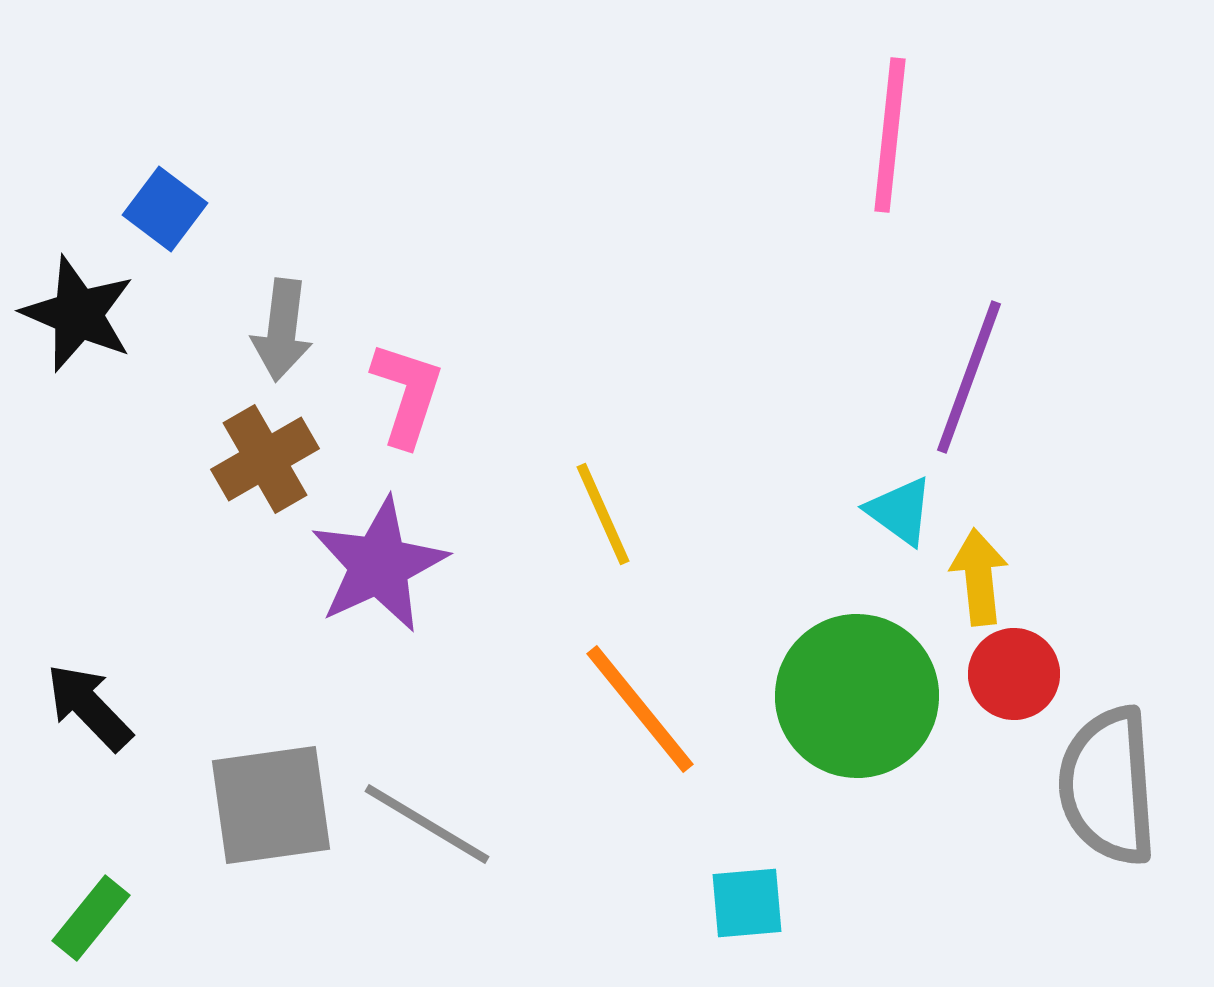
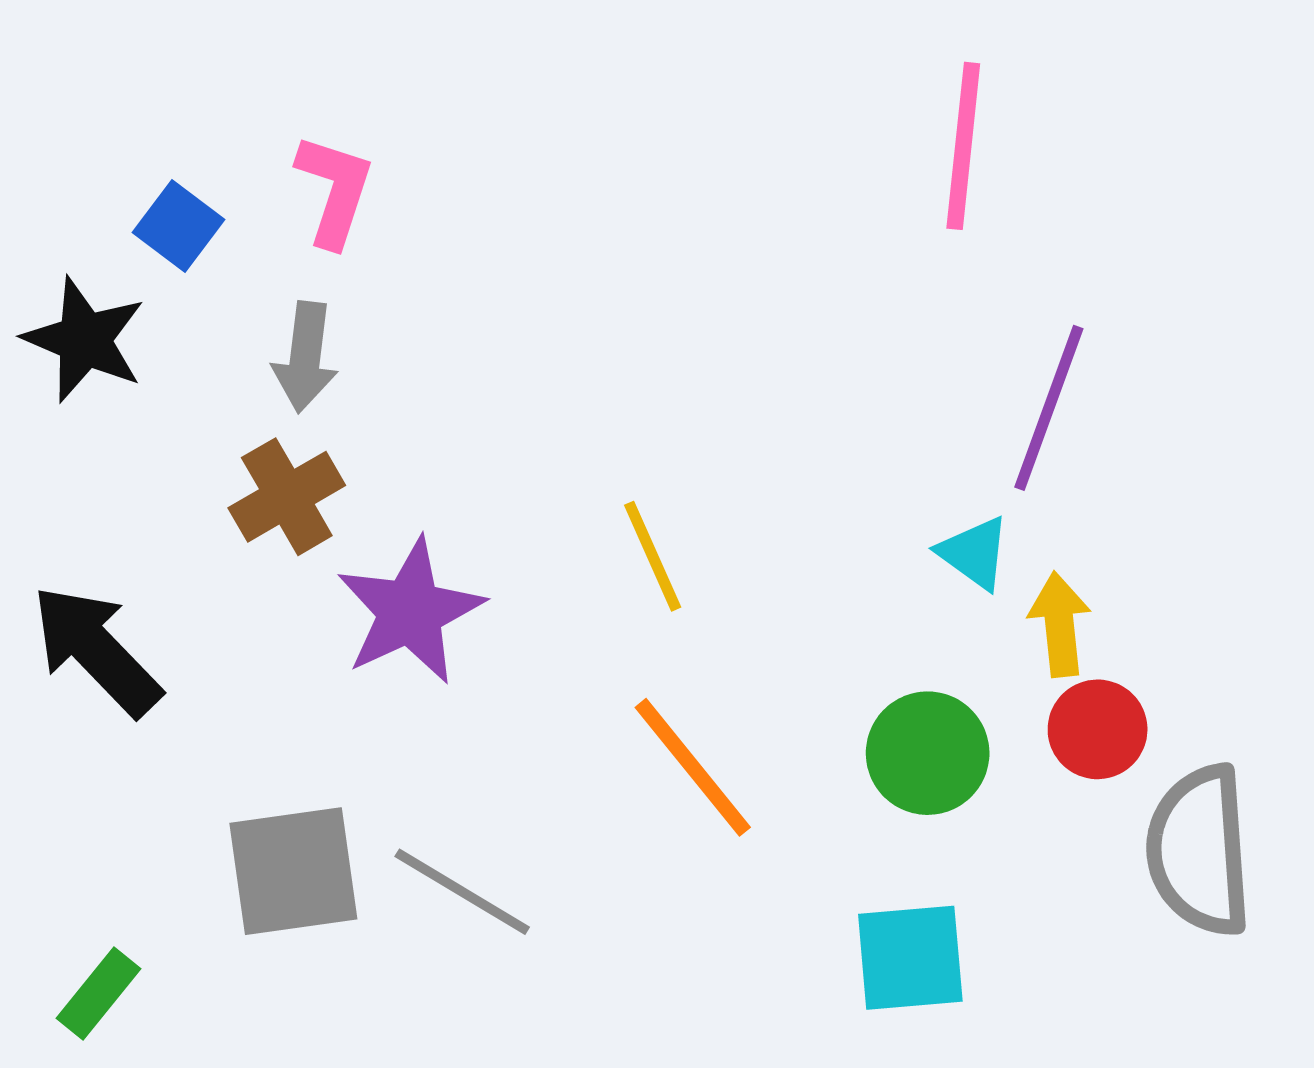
pink L-shape: (407, 394) -> (334, 190), moved
green circle: (857, 696) -> (928, 753), size x0.7
black arrow: (89, 707) -> (96, 650), moved, size x1.4
cyan square: (747, 903) -> (910, 958), moved, size x1.4

